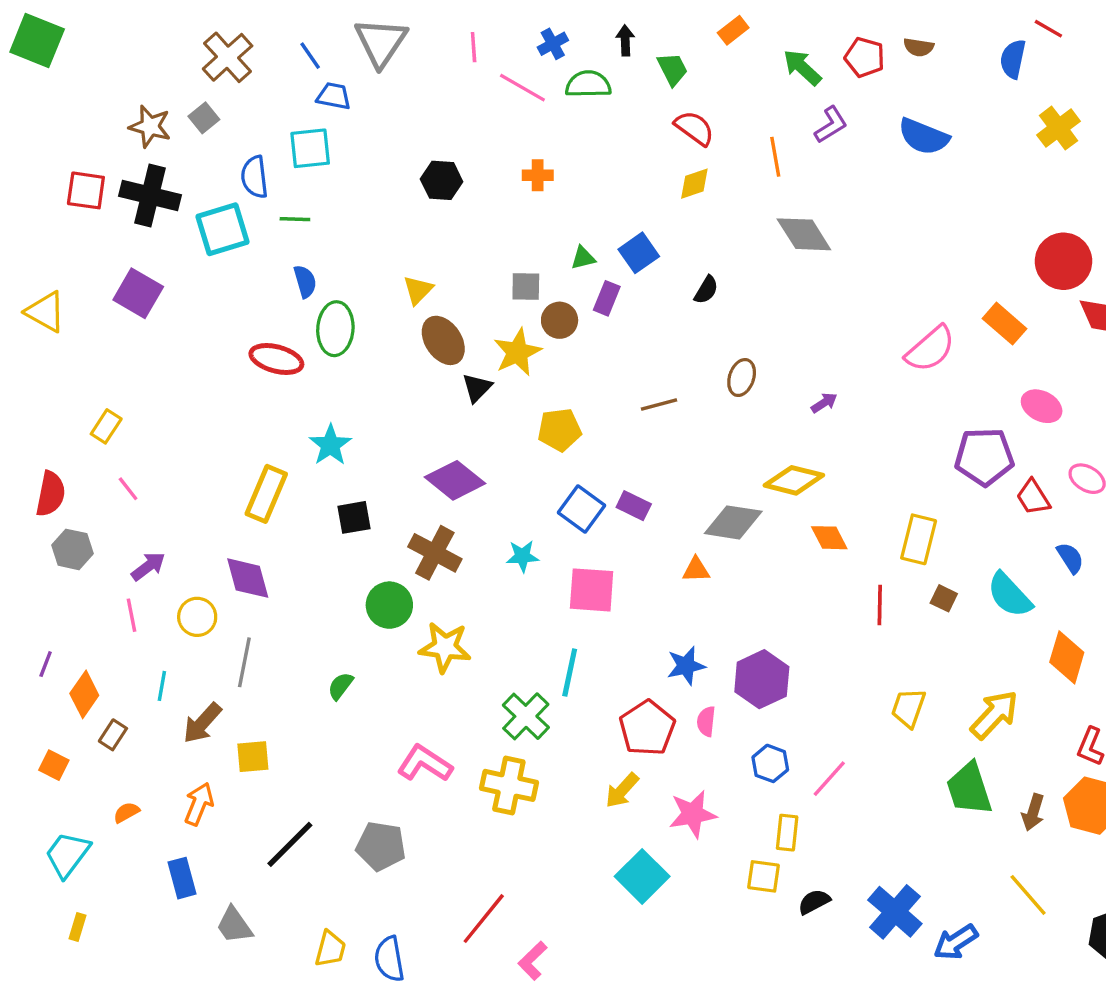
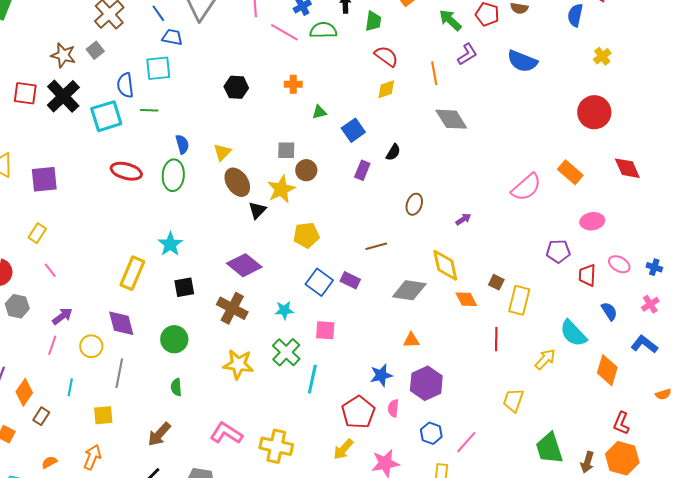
green trapezoid: (672, 69) -> (373, 21), turned 35
yellow cross: (1058, 128) -> (602, 56), size x0.7
black cross: (150, 196) -> (63, 96), turned 32
green triangle: (583, 258) -> (319, 112), moved
red circle: (1063, 261) -> (594, 112), moved
blue semicircle: (305, 281) -> (182, 144), moved
purple square: (138, 293) -> (44, 179), moved, turned -36
purple rectangle: (607, 298) -> (362, 170), moved
red ellipse: (276, 359) -> (126, 171), moved
brown line: (659, 404) -> (376, 246), moved
pink ellipse: (1042, 406) -> (592, 221), turned -35
purple pentagon: (984, 457) -> (558, 251), size x0.7
yellow diamond: (794, 480) -> (445, 265), turned 64
red trapezoid: (1033, 497) -> (587, 275), turned 35
orange triangle: (696, 570) -> (411, 340), moved
pink square: (592, 590) -> (325, 330), size x0.7
brown square: (944, 598) -> (496, 282), moved
green circle: (389, 605) -> (174, 339), moved
pink line: (131, 615) -> (52, 345), turned 30
green semicircle: (340, 686) -> (176, 387), turned -42
yellow arrow: (994, 715) -> (545, 359), moved, size x0.7
green cross: (526, 716) -> (286, 352), moved
brown arrow: (202, 723) -> (159, 434), moved
yellow square: (253, 757) -> (103, 415), moved

